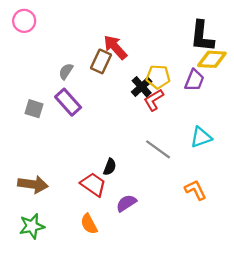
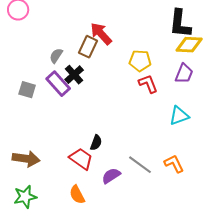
purple trapezoid: (194, 80) -> (184, 74), moved
black cross: (142, 87) -> (74, 75), moved
red L-shape: (154, 100) -> (148, 84), moved, turned 100
gray line: (158, 149) -> (140, 165), moved

